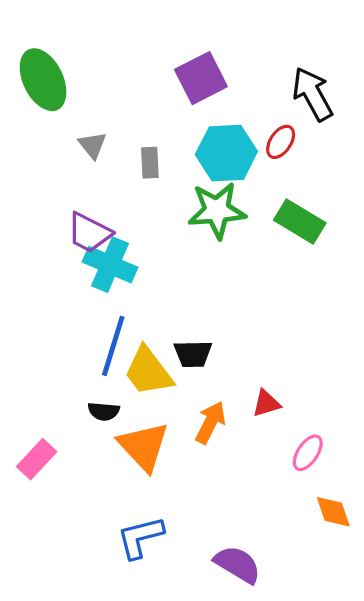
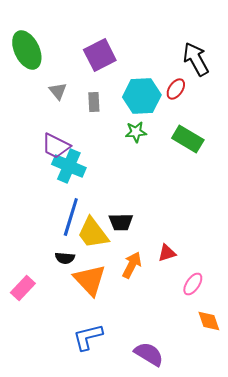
purple square: (201, 78) -> (100, 55), moved
green star: (217, 210) -> (136, 132), size x0.6

